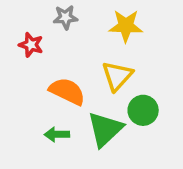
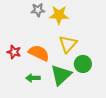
yellow star: (126, 26) -> (59, 15), moved
red star: (31, 45) -> (14, 52), moved

